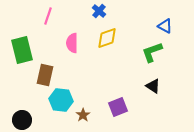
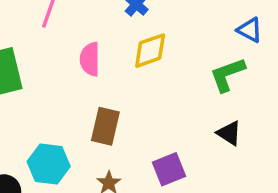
brown rectangle: (45, 75) -> (105, 126), moved
cyan hexagon: (61, 100) -> (49, 164), moved

